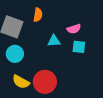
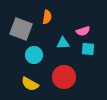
cyan circle: (15, 54) -> (34, 55), moved
red circle: (45, 82) -> (64, 77), moved

